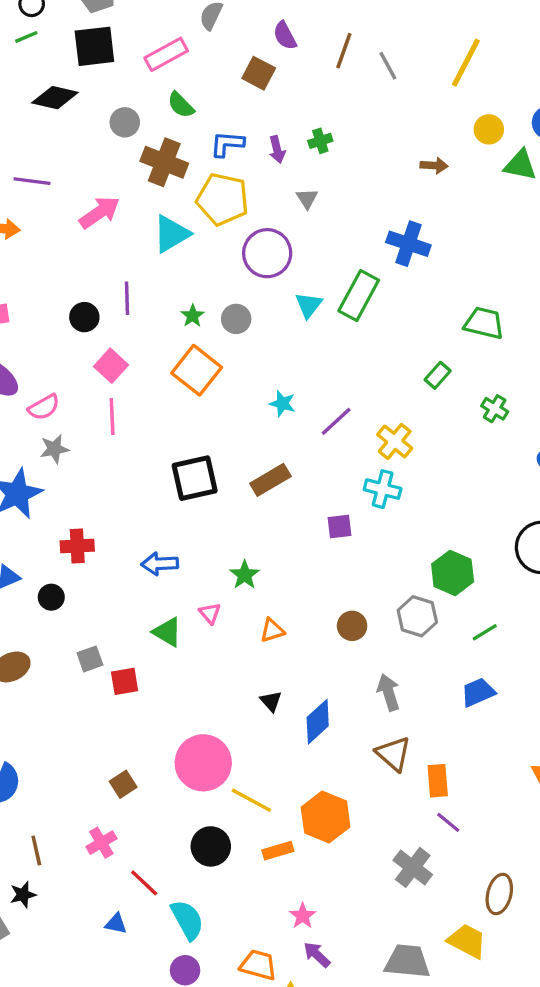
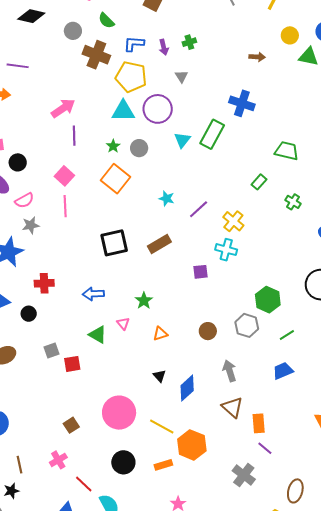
pink arrow: (99, 212) -> (63, 108), moved
cyan triangle: (171, 234) -> (123, 111), moved, turned 30
black circle: (84, 317) -> (18, 162), moved
yellow line: (251, 800) -> (162, 426), moved

